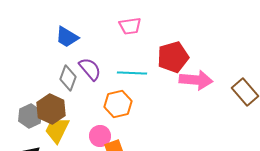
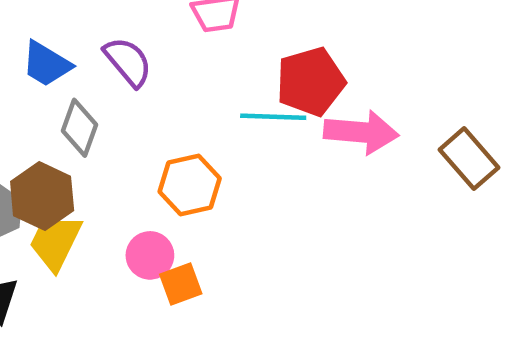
blue trapezoid: (67, 37) -> (46, 64), moved
purple semicircle: (90, 69) -> (128, 62), moved
cyan line: (132, 73) -> (273, 117), moved

